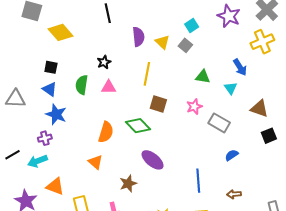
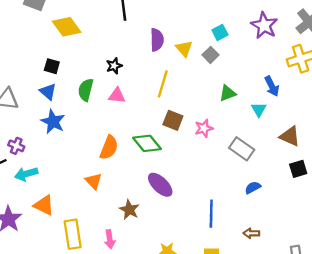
green triangle: (203, 77) -> (228, 93), turned -35
pink star: (194, 107) -> (204, 128), moved
purple cross: (45, 138) -> (16, 146), moved, turned 32
brown star: (128, 184) -> (129, 210), turned -30

